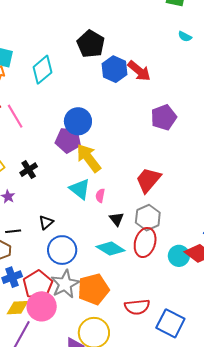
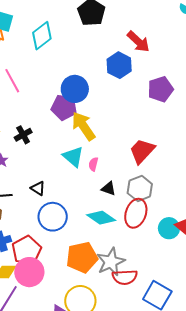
blue hexagon: (114, 69) -> (119, 65), moved
black triangle: (117, 219) -> (109, 188), turned -35
black triangle: (46, 222) -> (38, 188), turned -49
gray star: (65, 284) -> (111, 262), moved

